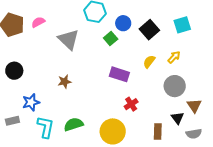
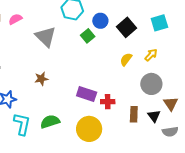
purple rectangle: (119, 74) -> (87, 94), moved
red cross: (131, 104) -> (108, 102), turned 32
brown rectangle: (158, 131) -> (134, 114), moved

